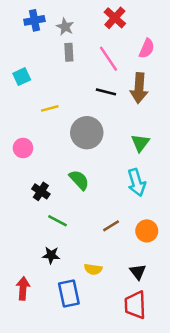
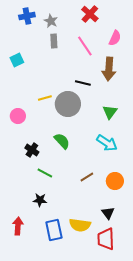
black line: (106, 92) -> (83, 83), moved
yellow line: (50, 108) -> (45, 98), moved
cyan arrow: (137, 182) -> (107, 143), turned -40
yellow semicircle: (93, 269) -> (80, 225), moved, size x1.5

